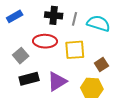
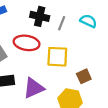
cyan semicircle: (98, 23) -> (88, 21), moved, size x0.7

